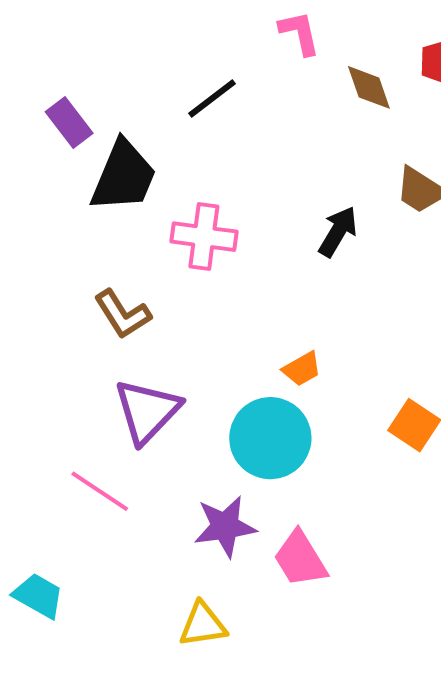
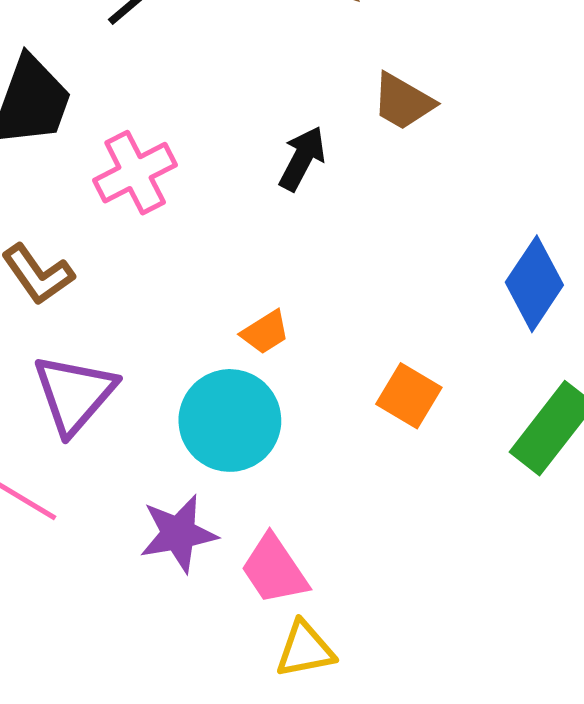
pink cross: (204, 237) -> (135, 173), turned -32
yellow triangle: (203, 625) -> (305, 649), moved

